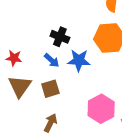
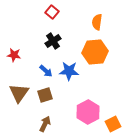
black cross: (60, 37) -> (53, 41), moved, turned 35
red star: (14, 58) -> (14, 55), moved

